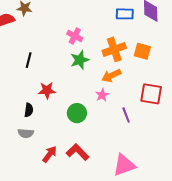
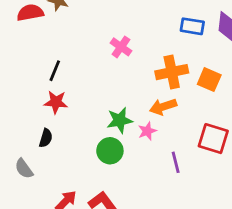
green star: (80, 60) -> (120, 120), moved
red star: (47, 90) -> (56, 102), moved
gray semicircle: (26, 133) -> (24, 169), moved, turned 42

